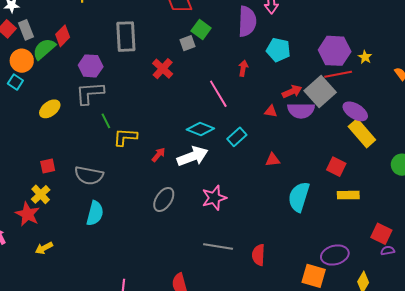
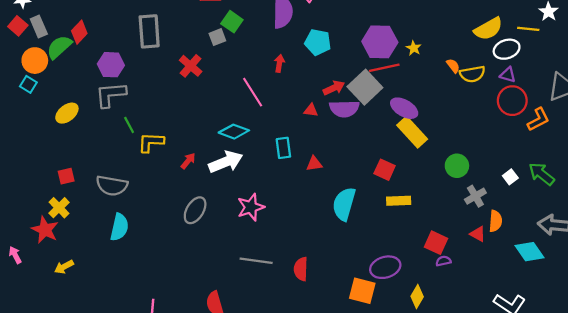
cyan rectangle: (237, 137) -> (283, 148), moved, turned -54

